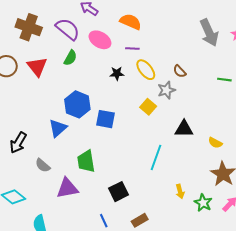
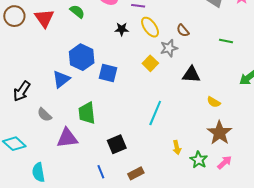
green semicircle: (70, 58) -> (77, 12), turned -84
black triangle: (184, 129) -> (191, 75), moved

